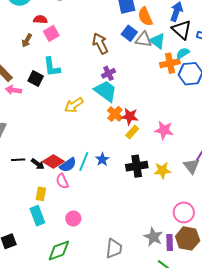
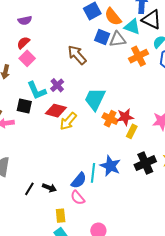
red semicircle: (40, 19) -> (23, 43), moved, turned -32
cyan triangle: (157, 41) -> (132, 27), moved
orange cross: (170, 63) -> (138, 56), moved
purple cross: (108, 73) -> (57, 85), moved
cyan trapezoid: (106, 91) -> (95, 99), turned -85
blue star: (102, 159) -> (110, 166), size x1.5
black line: (18, 160) -> (29, 189), turned -40
red diamond: (53, 161) -> (56, 111), moved

